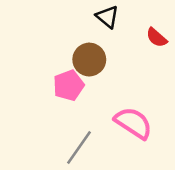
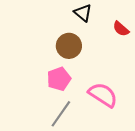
pink pentagon: (69, 85) -> (59, 79), moved

